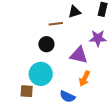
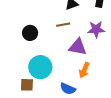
brown line: (56, 24) -> (63, 25), moved
black circle: (46, 44) -> (30, 33), moved

